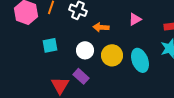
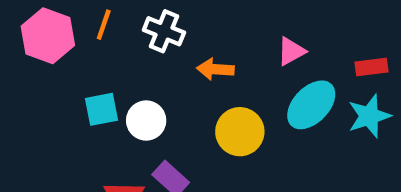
white circle: (85, 50) -> (146, 121), moved
cyan ellipse: (140, 60) -> (311, 105), moved, turned 65

